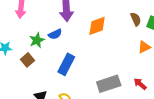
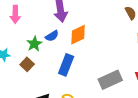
orange diamond: (97, 26) -> (78, 35), moved

